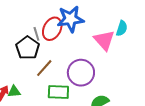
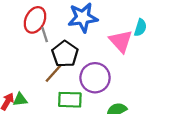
red ellipse: (52, 29) -> (35, 20), moved
black pentagon: (28, 48) -> (65, 54), moved

